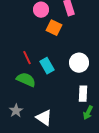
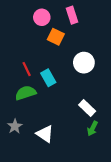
white circle: (79, 63) -> (84, 63), moved
green semicircle: (26, 80) -> (26, 93), turned -42
white rectangle: (83, 94) -> (87, 108), turned -49

